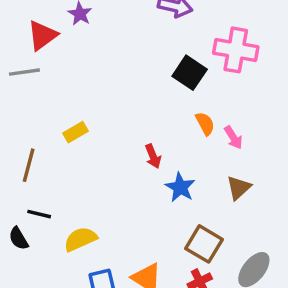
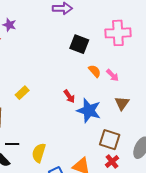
pink cross: (236, 50) -> (118, 33), moved
blue star: (180, 187) -> (89, 110), size x1.4
yellow semicircle: (80, 239) -> (39, 153), turned -36

